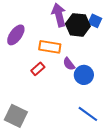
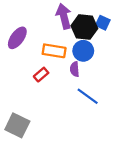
purple semicircle: (69, 64) -> (75, 69), turned 32
blue circle: (84, 75) -> (83, 51), moved
blue line: (88, 114) -> (88, 96), moved

